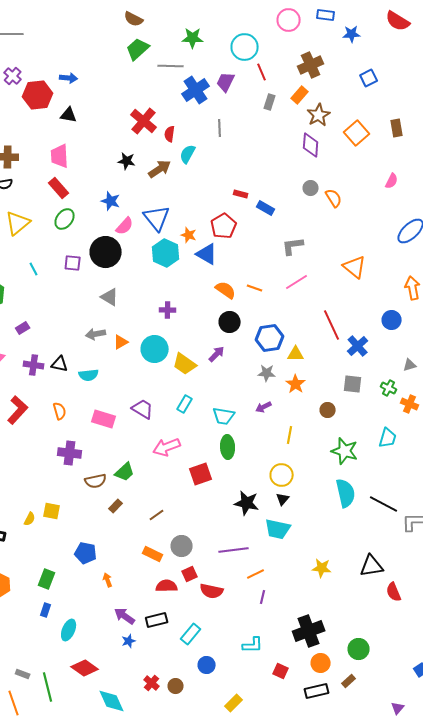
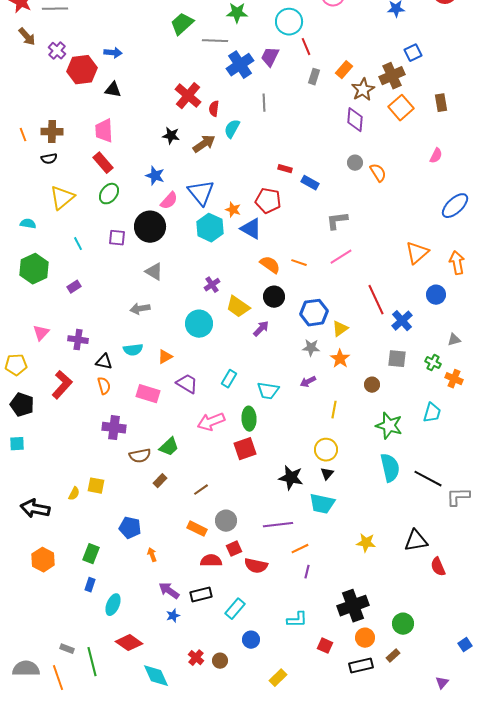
brown cross: (311, 65) -> (392, 76), moved
red pentagon: (224, 226) -> (268, 201), turned -30
orange triangle: (355, 267) -> (417, 253), moved, turned 40
purple cross: (168, 310) -> (212, 285), turned -35
purple rectangle: (23, 328) -> (74, 287), moved
orange triangle: (121, 342) -> (165, 357), moved
yellow triangle: (296, 354) -> (340, 329), turned -36
black triangle: (60, 364) -> (104, 362), moved
yellow trapezoid: (185, 364) -> (238, 307), moved
green ellipse: (228, 447) -> (249, 419), moved

